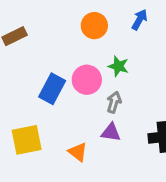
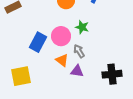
gray arrow: (114, 102) -> (79, 51), turned -48
orange triangle: (78, 152) -> (62, 60), moved

